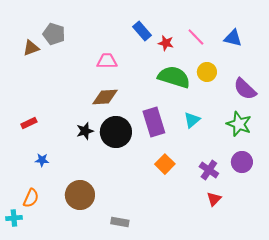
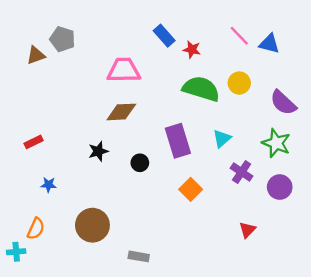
pink line: (196, 37) -> (239, 36), moved
pink trapezoid: (107, 61) -> (124, 70), size x1.4
black circle: (116, 132) -> (140, 163), moved, size x0.5
purple cross: (209, 170) -> (242, 172), moved

